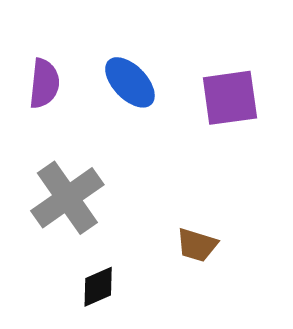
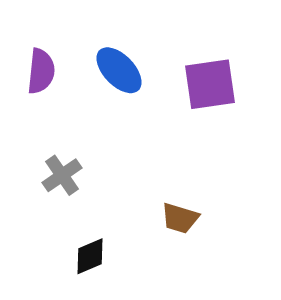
gray cross: (67, 198) -> (62, 175), size x0.6

